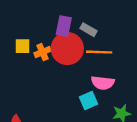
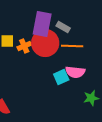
purple rectangle: (64, 26) -> (42, 24), size x1.4
cyan square: (89, 100) -> (61, 77), moved

